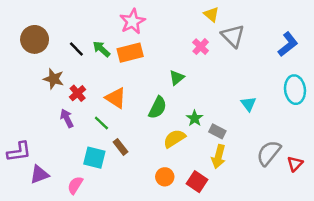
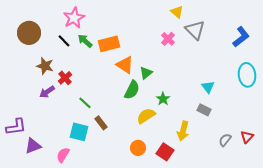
pink star: (133, 22) -> (74, 18), moved
green triangle: (177, 78) -> (146, 73), moved
orange triangle: (116, 98) -> (125, 65), moved
purple arrow: (67, 118) -> (47, 92), moved, turned -98
gray rectangle: (217, 131) -> (204, 110), moved
gray semicircle: (269, 153) -> (225, 140), moved, size x0.6

